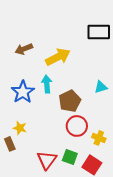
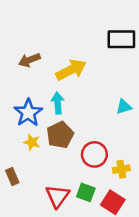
brown pentagon: (70, 101) -> (60, 135), moved
yellow star: (20, 128) -> (32, 142), moved
yellow cross: (99, 138) -> (121, 169), turned -32

